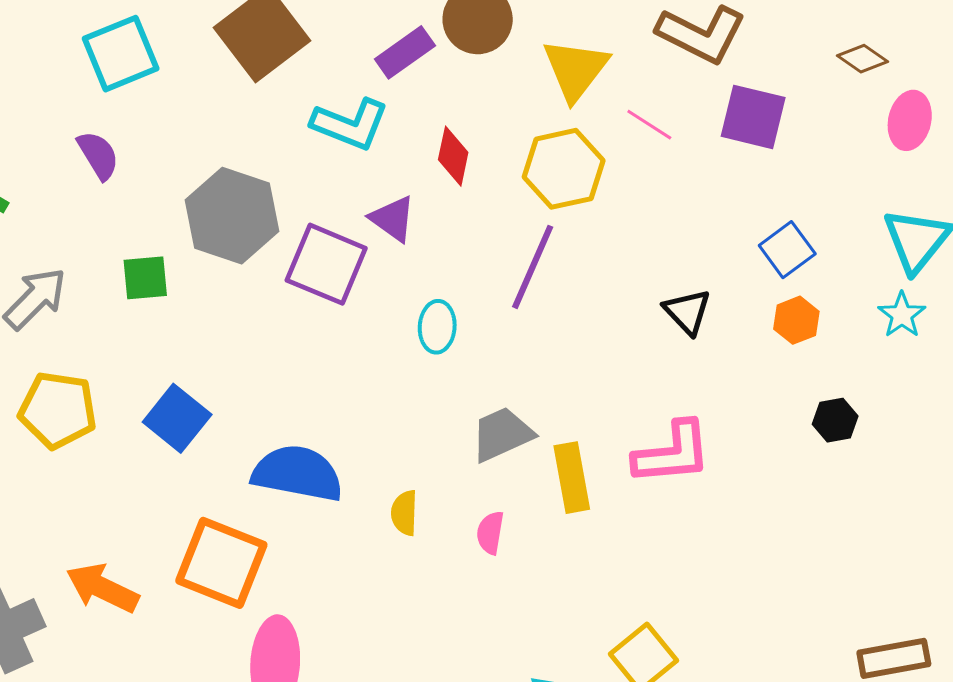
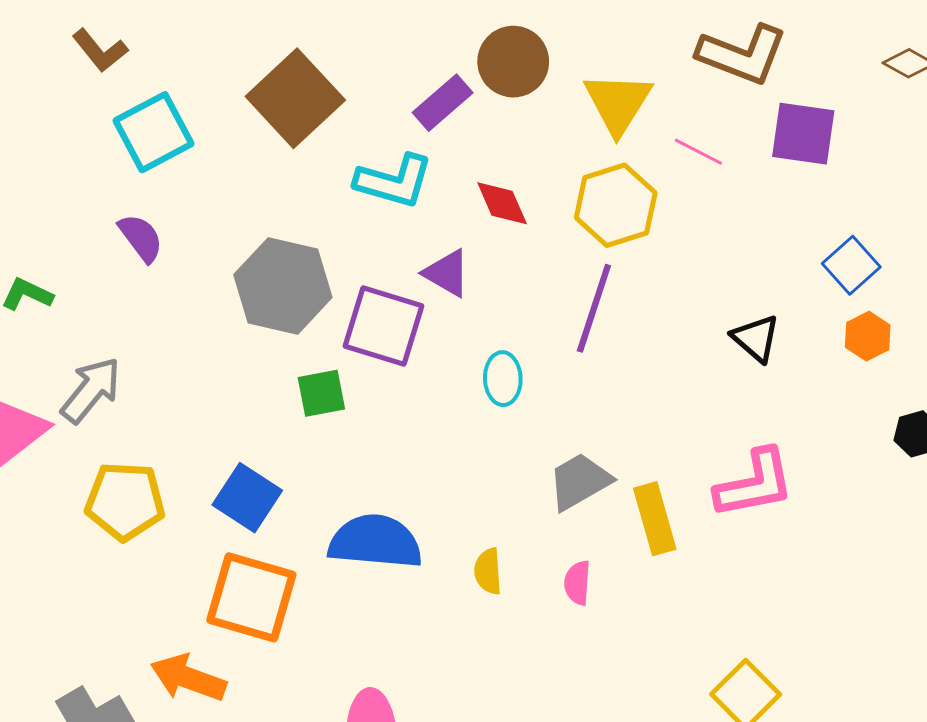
red diamond: (453, 156) -> (502, 203), turned -30
green square: (145, 278) -> (321, 393), moved
orange square: (221, 563) -> (251, 597), moved

